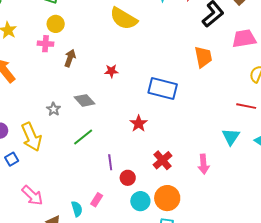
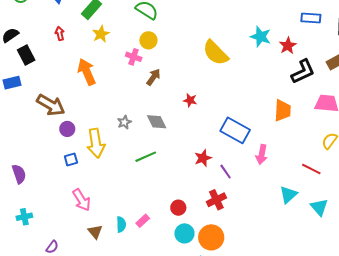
purple line: (110, 162) -> (226, 172), moved, turned -42
pink arrow: (204, 164) -> (262, 154), moved

